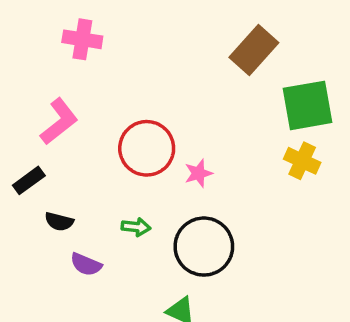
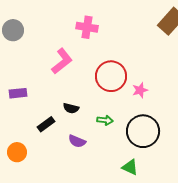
pink cross: (82, 39) -> (87, 27), moved
black rectangle: (29, 180) -> (46, 124), moved
black semicircle: (59, 222) -> (71, 108), moved

